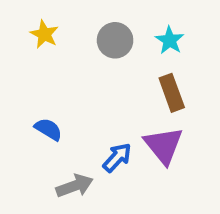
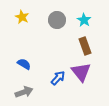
gray arrow: (75, 186) -> (24, 92), moved

